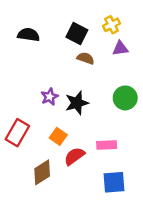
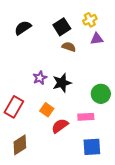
black square: (77, 33) -> (62, 27), turned 30
black semicircle: (29, 35) -> (23, 28), turned -42
green circle: (125, 98) -> (101, 94), moved
brown diamond: (42, 172) -> (20, 145), moved

